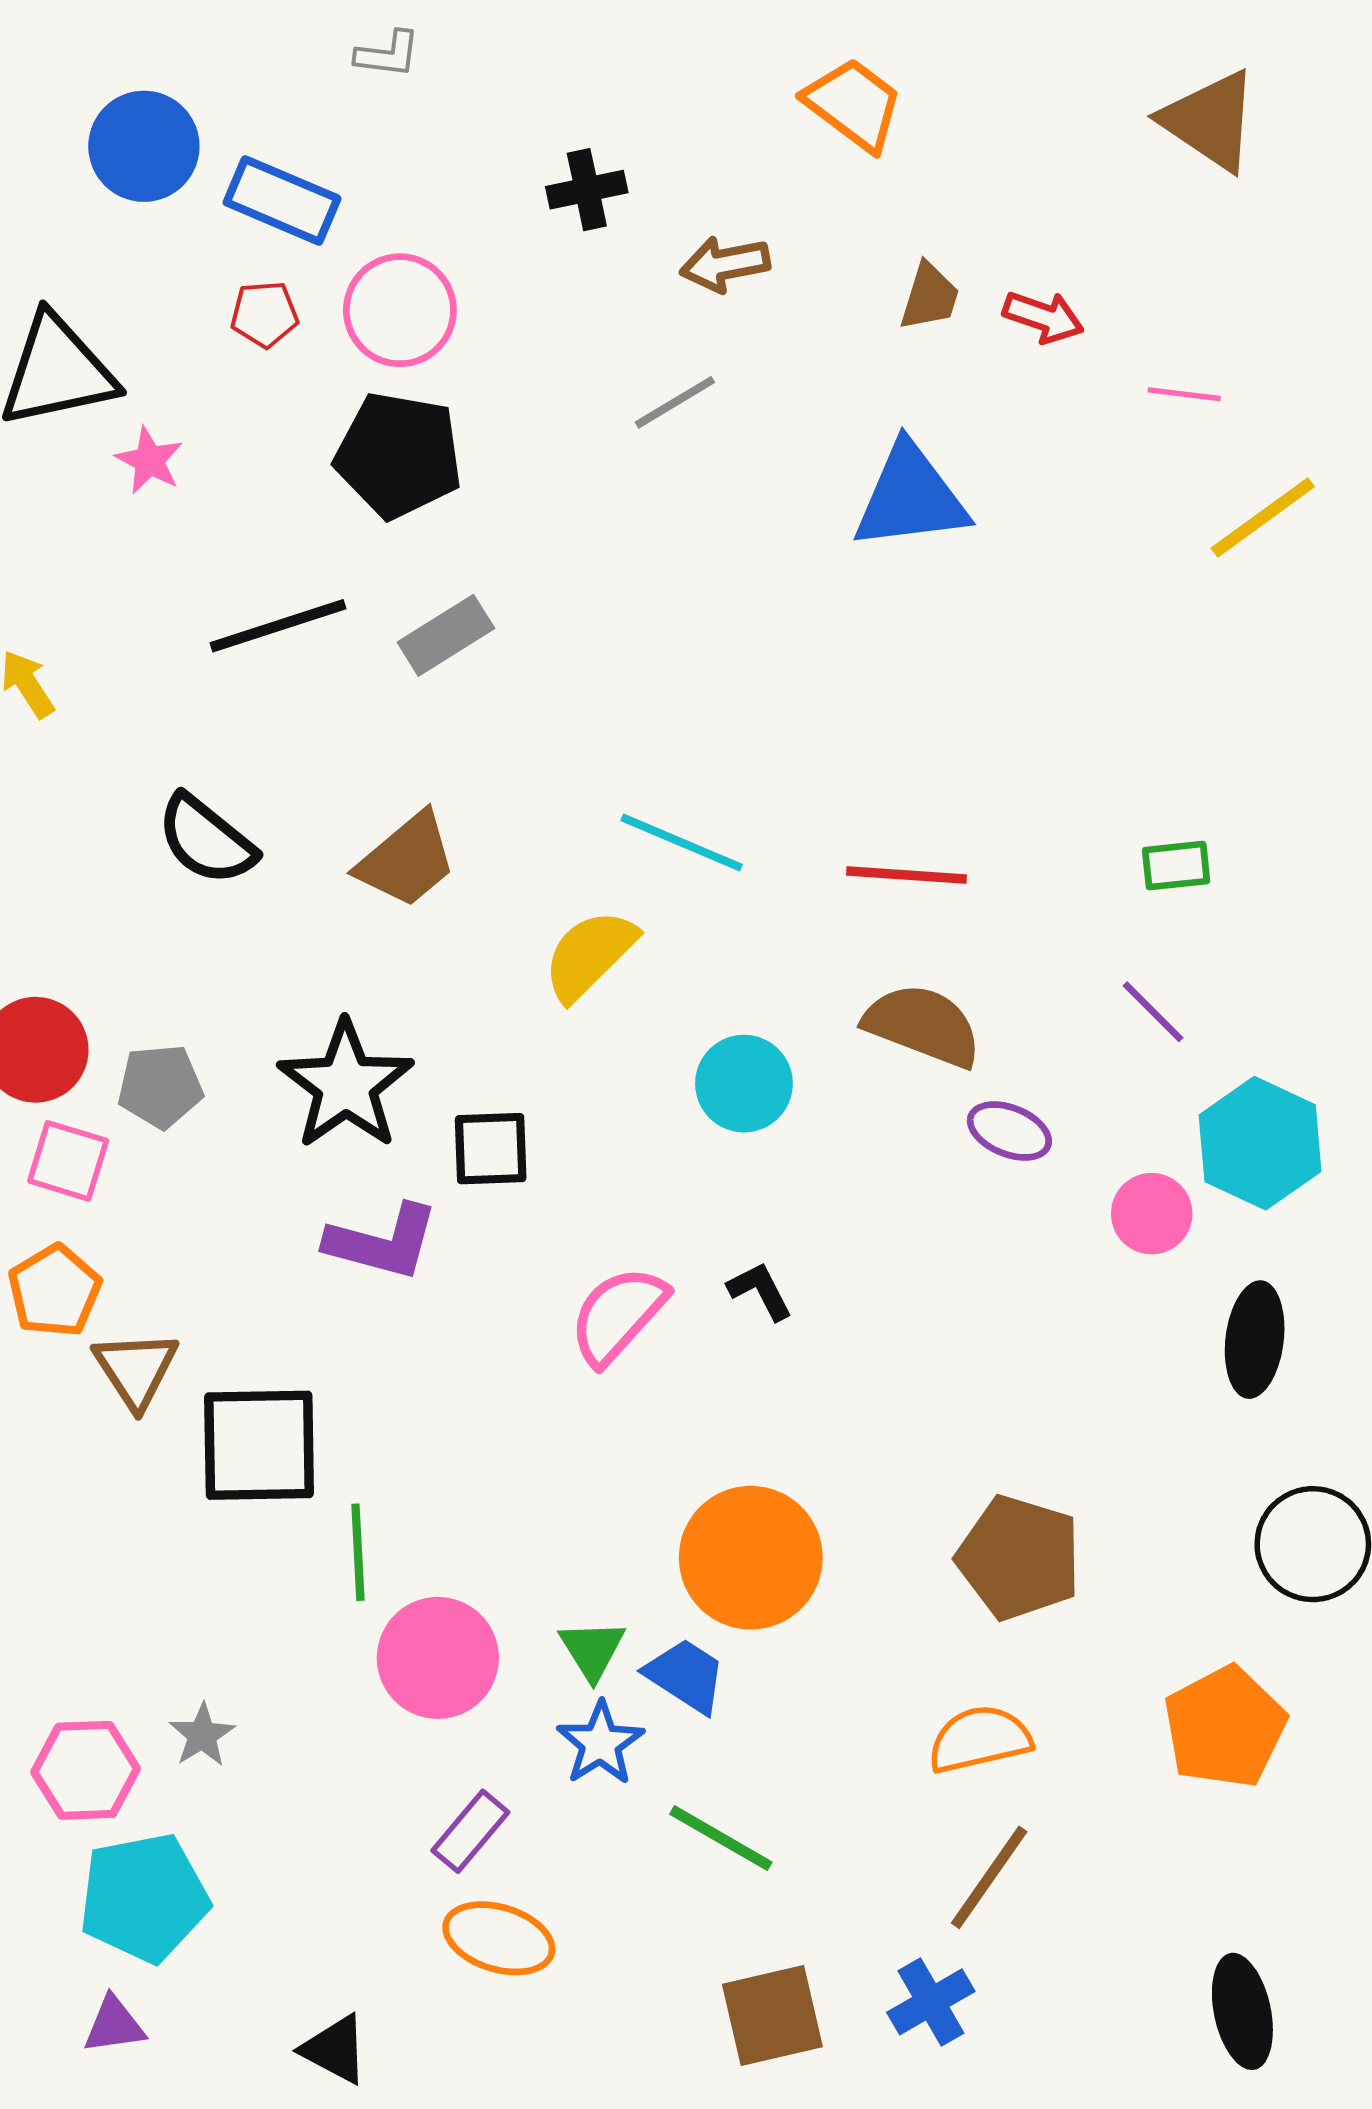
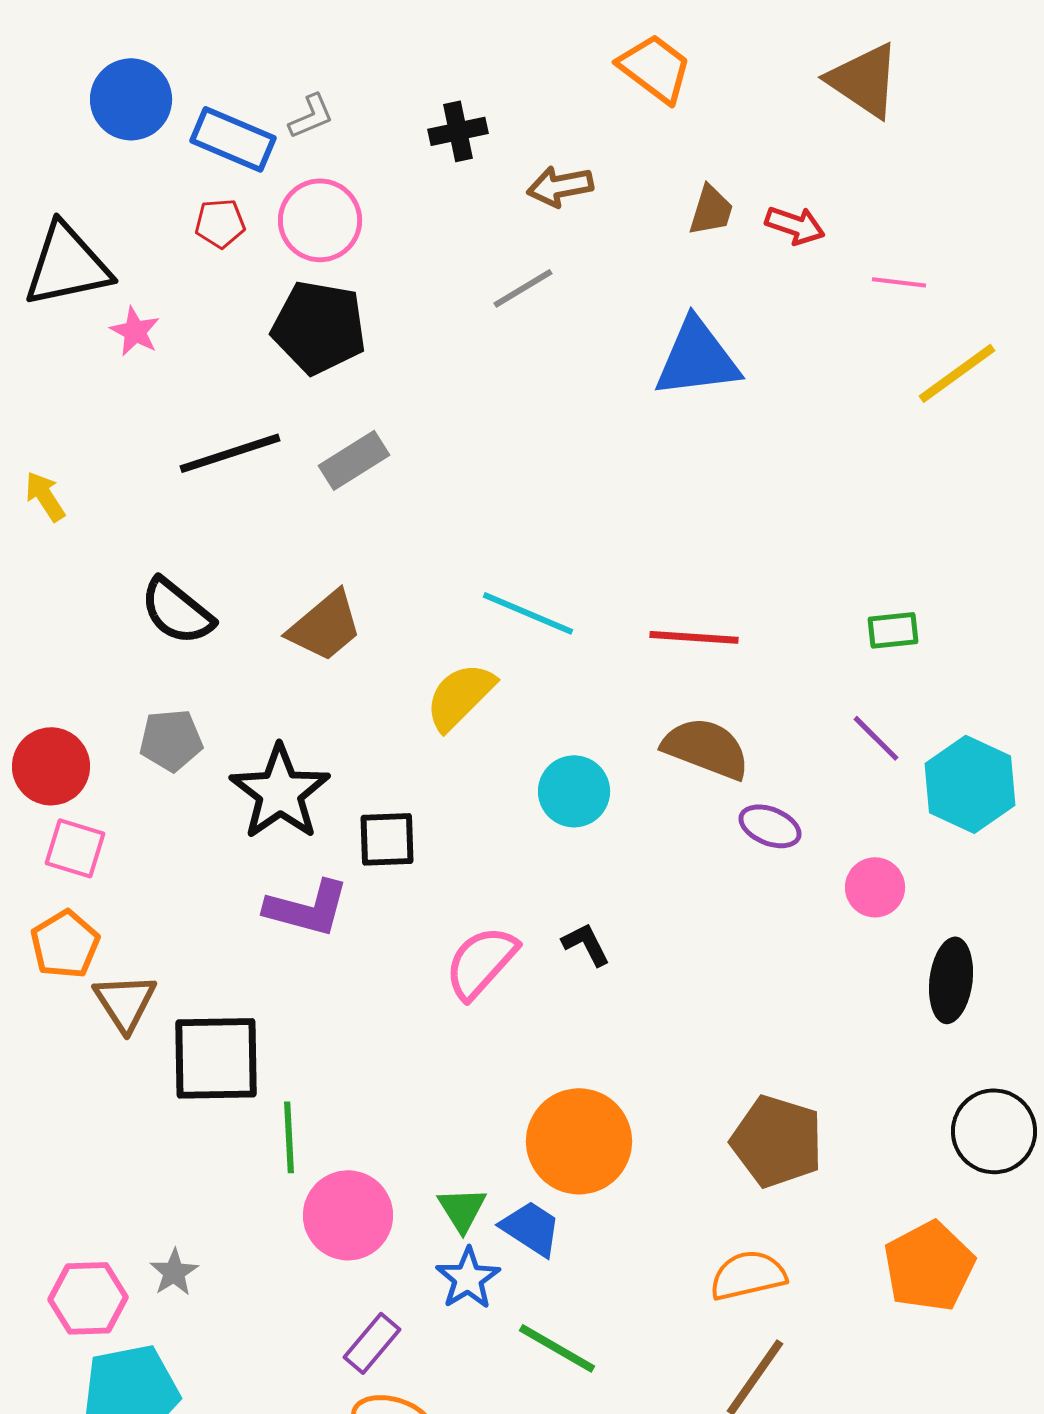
gray L-shape: (388, 54) -> (311, 116), moved, turned -30
brown triangle: (1210, 121) -> (864, 80), moved
gray pentagon: (160, 1086) -> (171, 740), moved
cyan hexagon: (1260, 1143) -> (970, 784), moved

